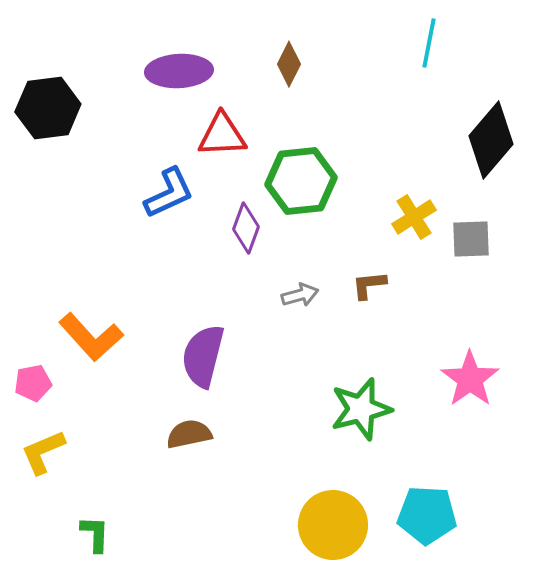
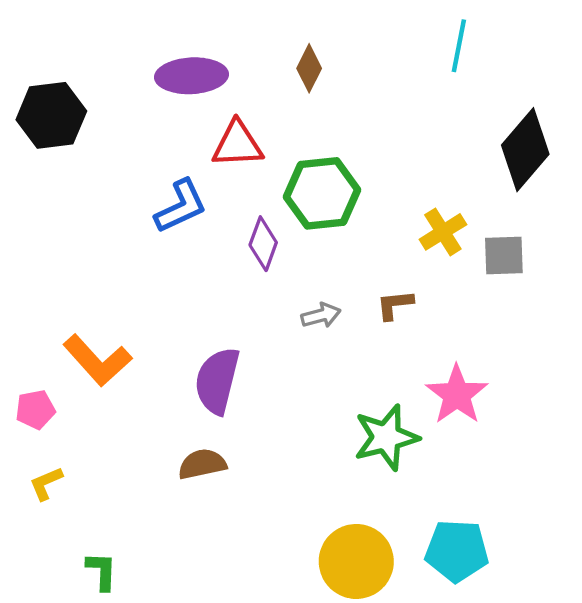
pink star: (470, 379) -> (457, 395), moved
yellow L-shape: (43, 452) -> (46, 483), size x0.7

